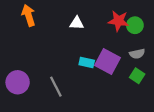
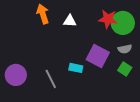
orange arrow: (29, 15) -> (43, 14), moved
green circle: (135, 25) -> (123, 23), size x1.5
cyan rectangle: (87, 63) -> (76, 68), moved

